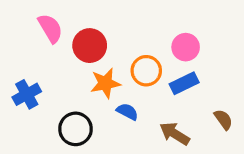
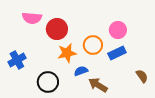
pink semicircle: (50, 28) -> (32, 18), turned 126
blue semicircle: (127, 112) -> (81, 71), turned -48
brown arrow: (175, 134) -> (98, 85), moved

